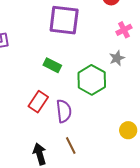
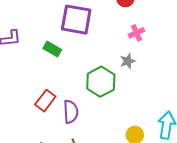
green rectangle: (52, 65) -> (52, 49), moved

